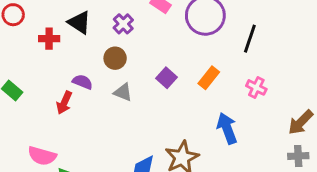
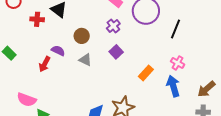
purple cross: (123, 24) -> (113, 26), moved
orange rectangle: (209, 78) -> (146, 73), moved
blue arrow: (227, 128) -> (173, 86), moved

